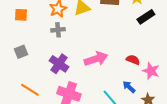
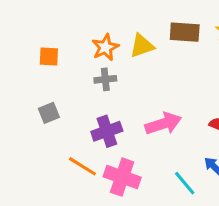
purple cross: (59, 64) -> (107, 131), turned 36
orange line: (30, 90) -> (82, 166), moved

